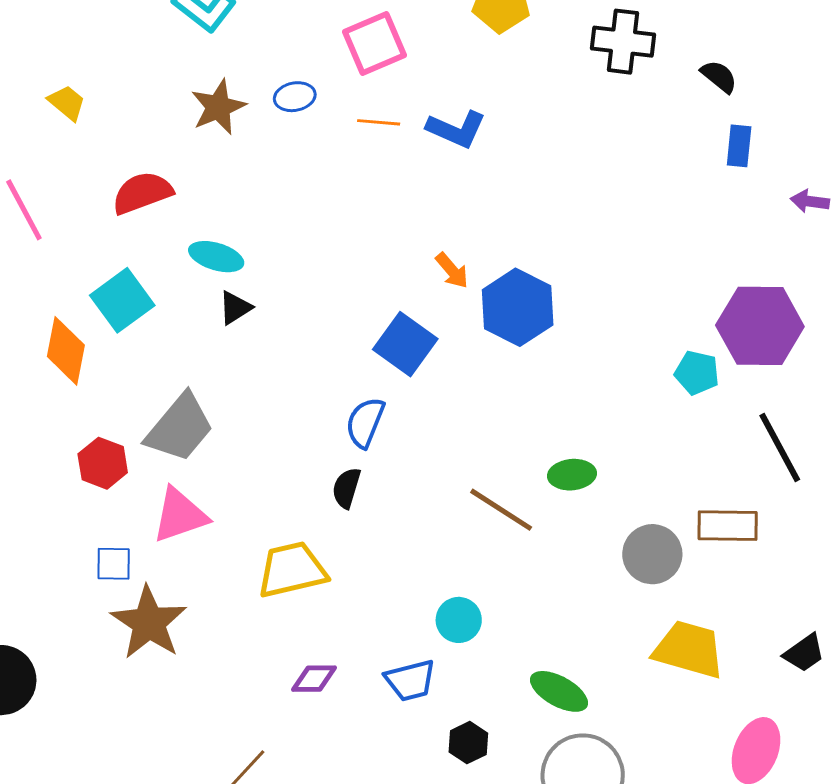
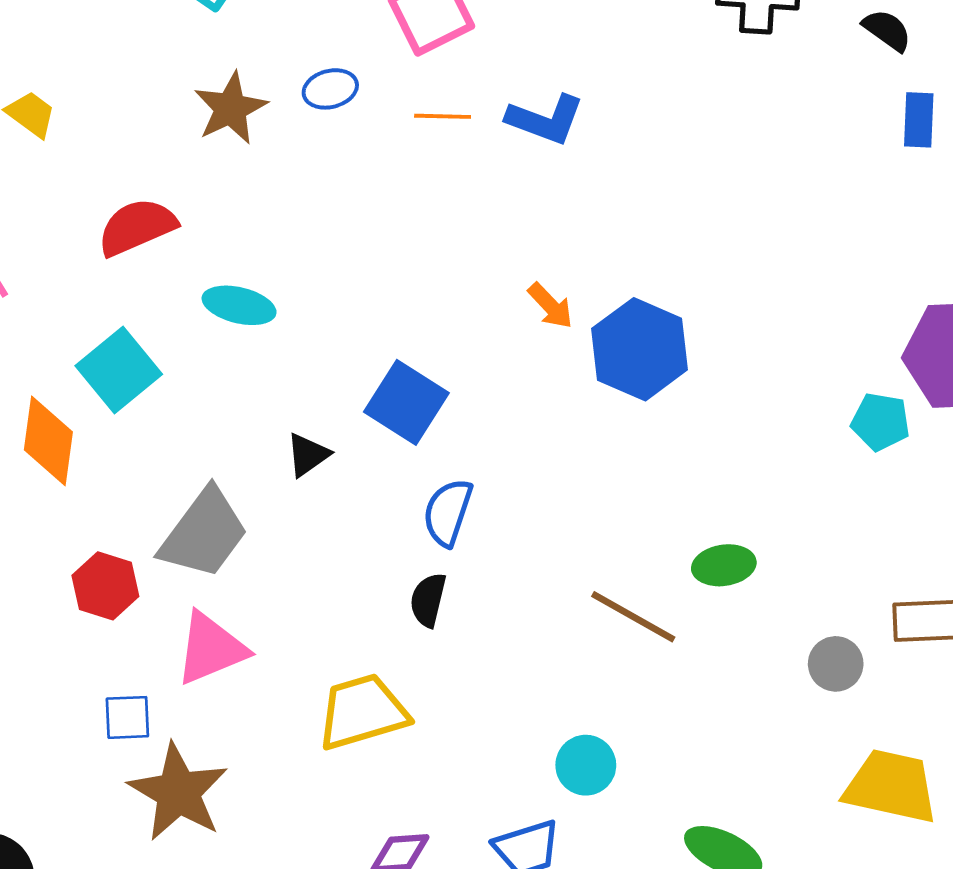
black triangle: (235, 308) -> (308, 455), moved
blue square: (405, 344) -> (406, 402), moved
gray circle: (652, 554) -> (836, 664), size x0.7

